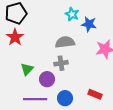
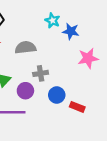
gray semicircle: (65, 42) -> (25, 48), moved
blue circle: (65, 98) -> (57, 95), moved

